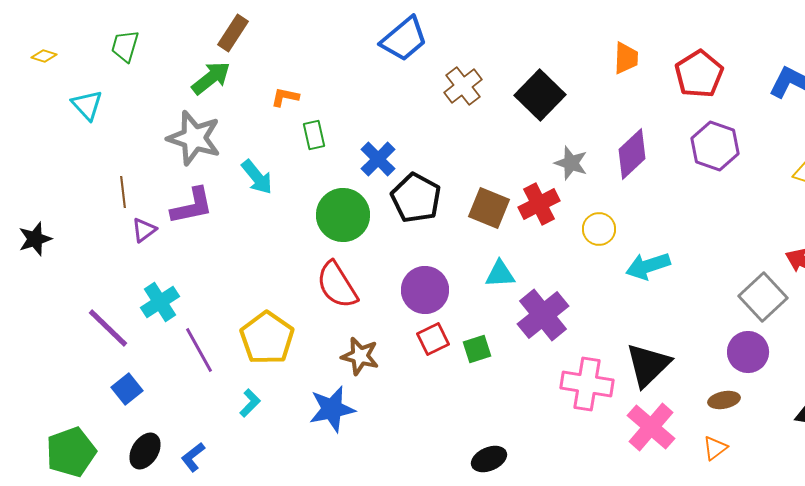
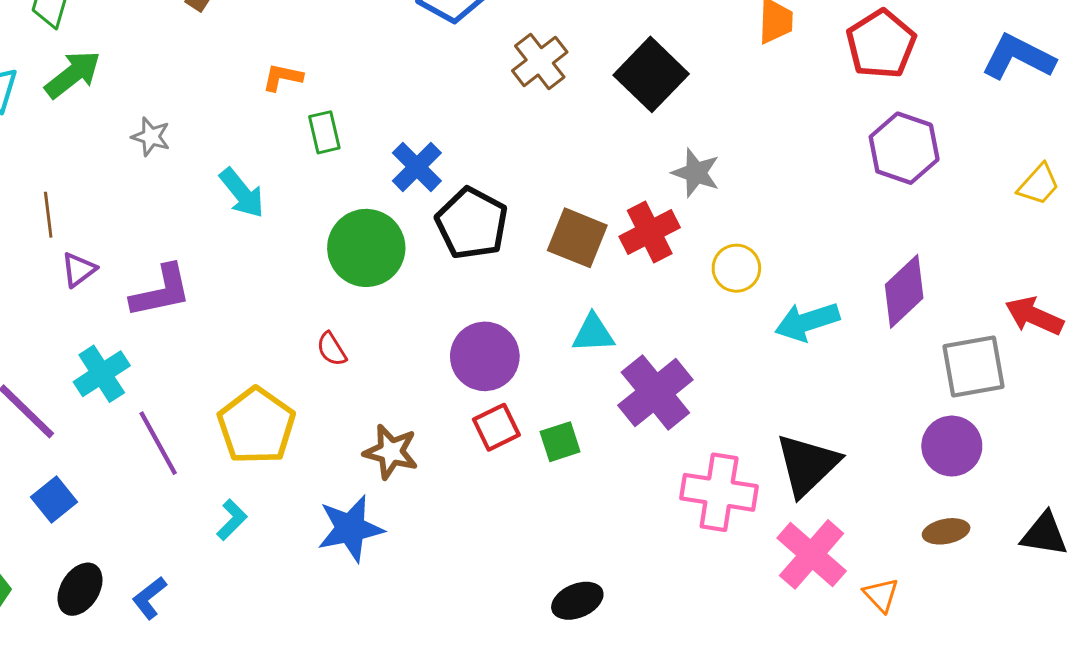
green arrow: (211, 78) -> (73, 74), moved
gray star: (194, 138) -> (151, 137), size x0.5
purple diamond: (632, 154) -> (904, 291), moved
purple L-shape: (192, 206) -> (161, 291), moved
red semicircle: (337, 285) -> (332, 349), moved, size x0.5
gray square: (763, 297) -> (974, 366), turned 33
brown ellipse: (724, 400) -> (946, 531), moved
orange triangle: (715, 448) -> (881, 595), moved, turned -36

